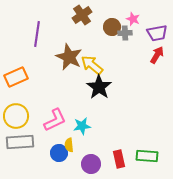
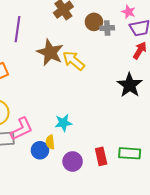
pink star: (133, 19) -> (129, 12), moved
black star: (99, 87) -> (130, 85), moved
pink L-shape: (55, 120) -> (22, 129), moved

